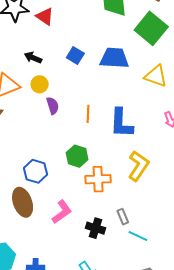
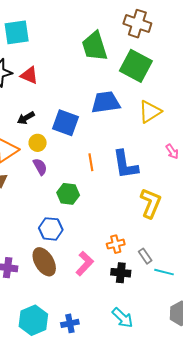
blue square: (75, 56) -> (66, 123), moved, size x1.5
black arrow: (33, 58) -> (26, 118), turned -42
yellow triangle: (156, 76) -> (150, 112), turned -40
purple semicircle: (53, 106) -> (40, 167), moved
green hexagon: (77, 156) -> (68, 194), moved
orange cross: (98, 179) -> (116, 244), moved, size x0.7

